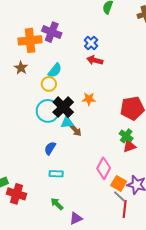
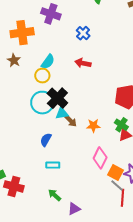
purple cross: (52, 32) -> (51, 14), moved
red arrow: (95, 60) -> (83, 63), moved
orange star: (89, 99) -> (93, 126), moved

